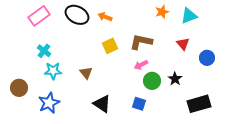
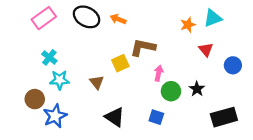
orange star: (162, 12) -> (188, 25), moved
brown L-shape: (141, 42) -> (143, 47), moved
yellow square: (110, 46) -> (120, 63), moved
pink arrow: (141, 65) -> (159, 73), turned 128
brown circle: (19, 88) -> (35, 99), moved

